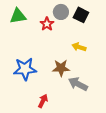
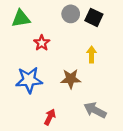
red star: (47, 24) -> (42, 43), moved
yellow arrow: (79, 47) -> (92, 54), turned 72
gray arrow: (78, 84) -> (95, 110), moved

